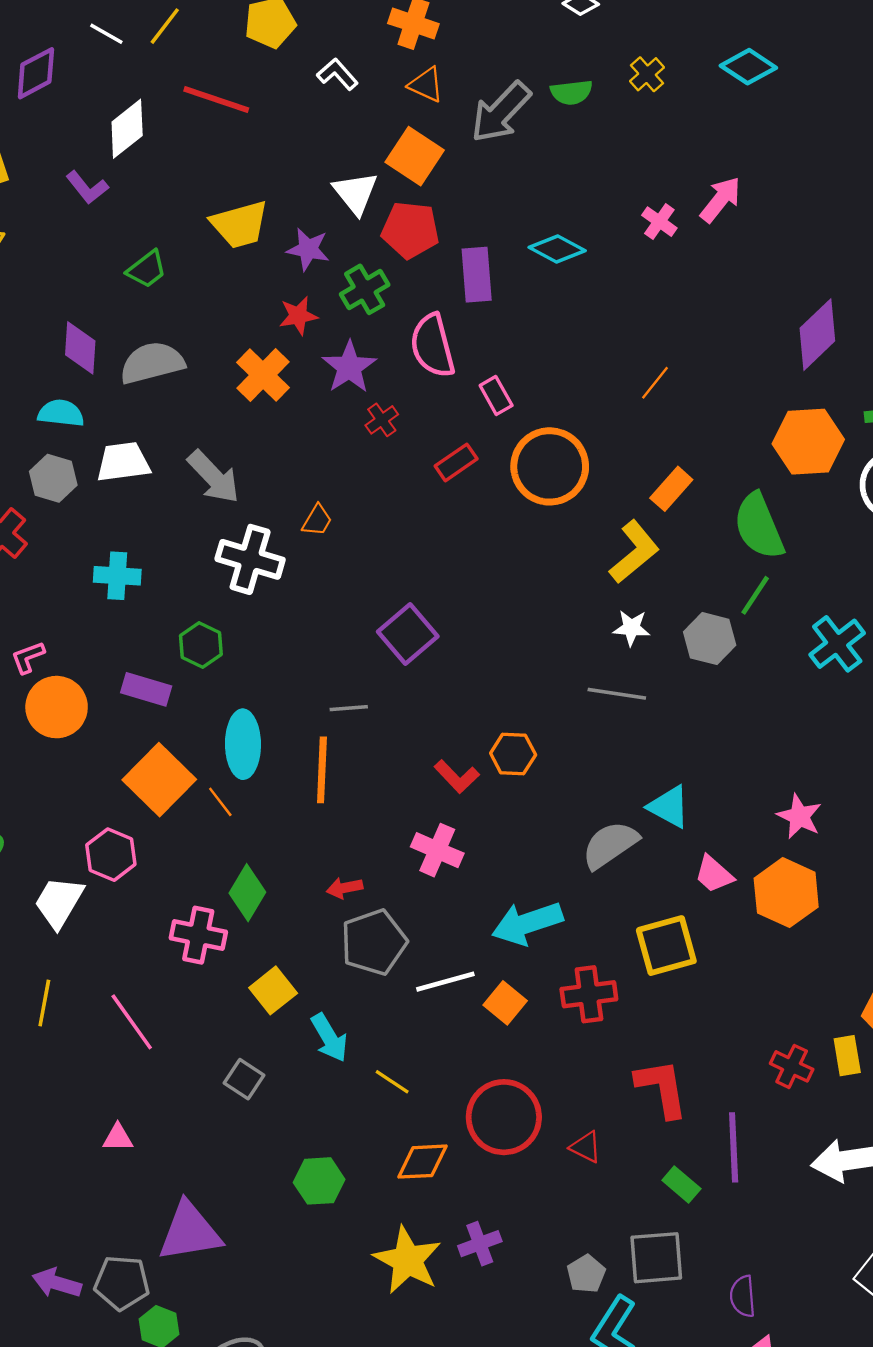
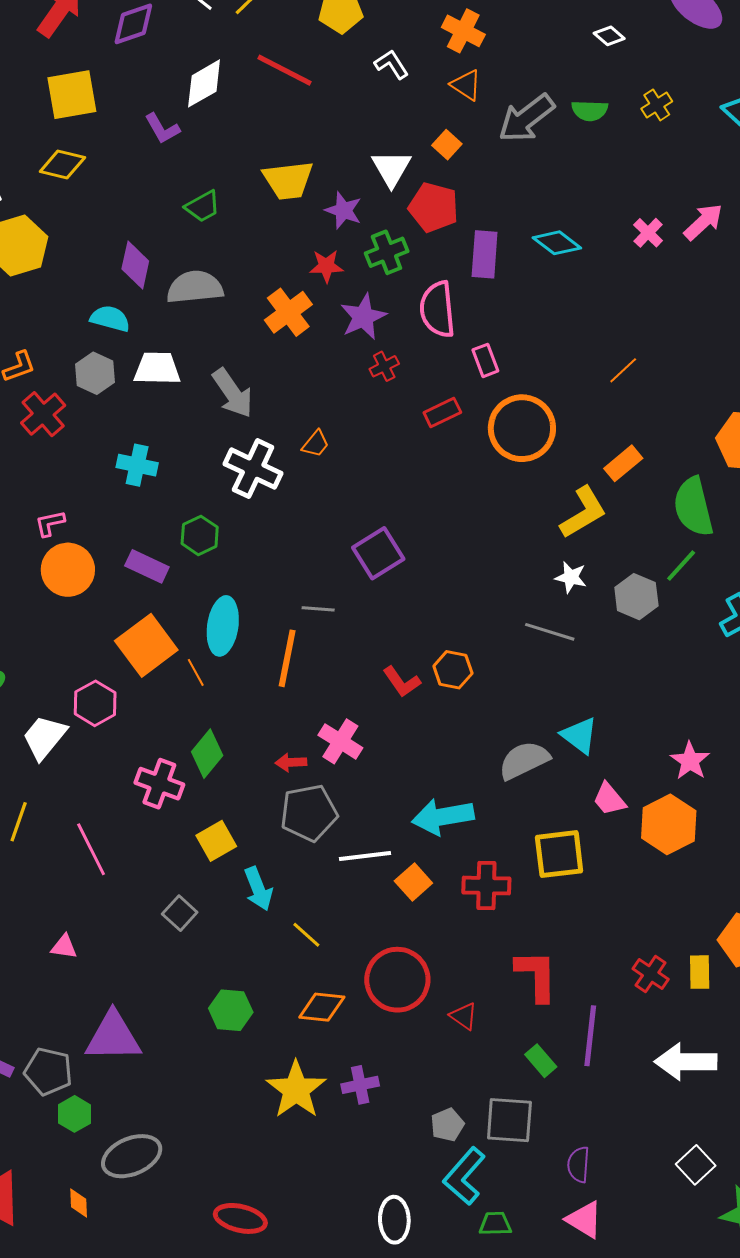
orange square: (415, 156) -> (447, 145), size x0.6
pink cross: (437, 850) -> (340, 741), moved

